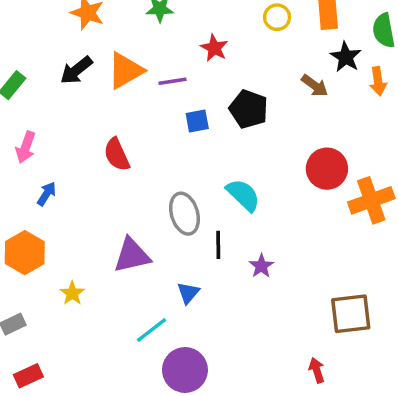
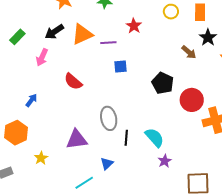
black pentagon: (249, 109) -> (163, 83), moved
pink arrow: (26, 147) -> (42, 57), moved
red semicircle: (117, 155) -> (73, 82), turned -30
cyan semicircle: (243, 195) -> (155, 137), moved
purple star: (261, 266) -> (165, 161), moved

